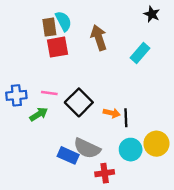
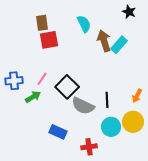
cyan semicircle: (63, 21) -> (84, 24), moved
brown arrow: (99, 38) -> (104, 41), moved
pink line: (49, 93) -> (42, 79), turned -64
orange arrow: (112, 113) -> (137, 96), moved, turned 104
gray semicircle: (87, 148) -> (83, 106), moved

